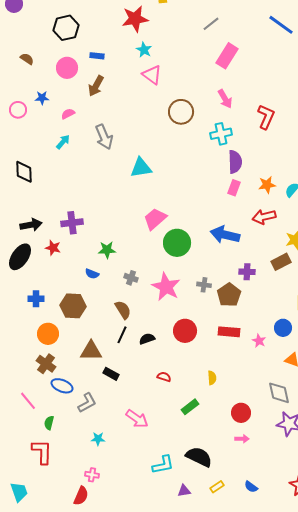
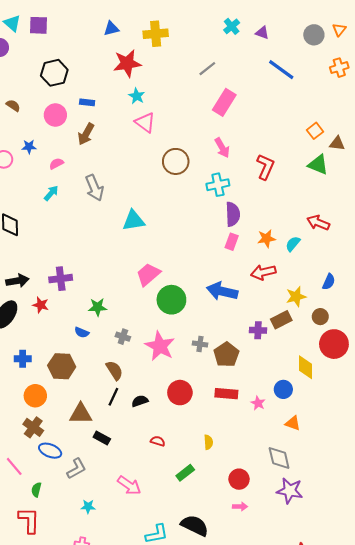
purple cross: (247, 272) -> (258, 330), moved

